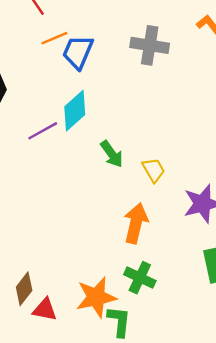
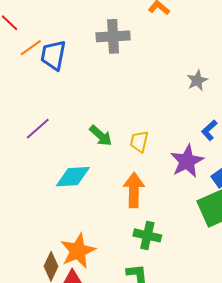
cyan diamond: (75, 111) -> (73, 177), moved, turned 51
yellow trapezoid: (154, 170) -> (139, 142), turned -125
orange star: (96, 297) -> (78, 251), moved

